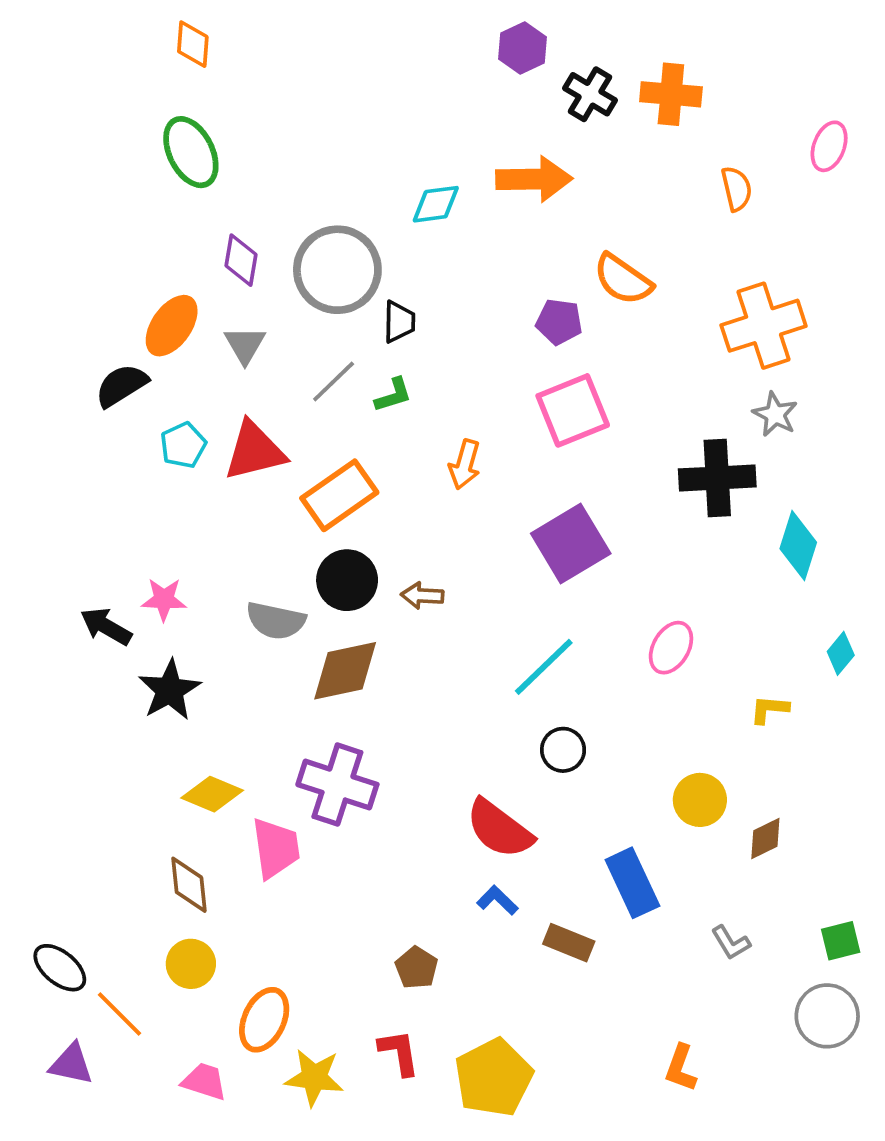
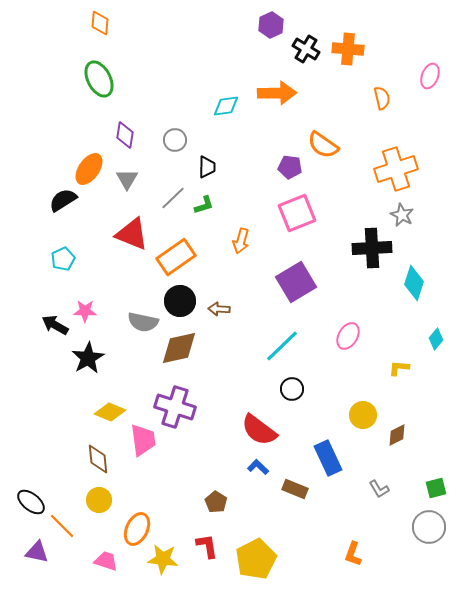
gray circle: (337, 270) -> (175, 140), size x0.5
cyan pentagon: (183, 445) -> (63, 259), moved
red triangle: (255, 451) -> (132, 234), turned 36

